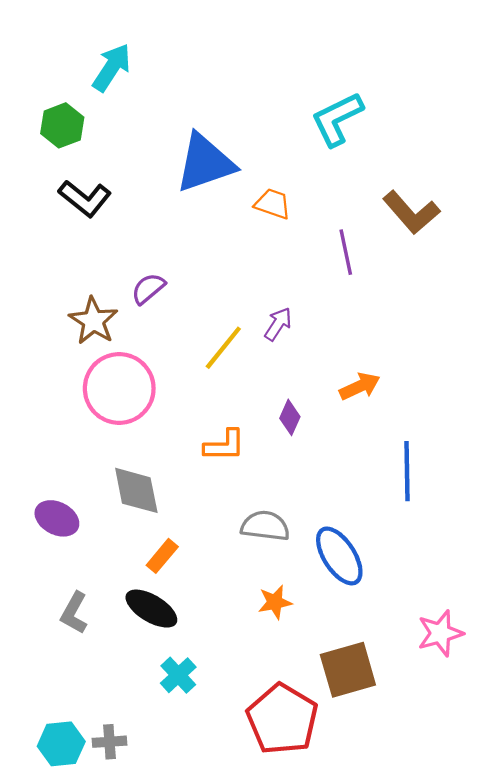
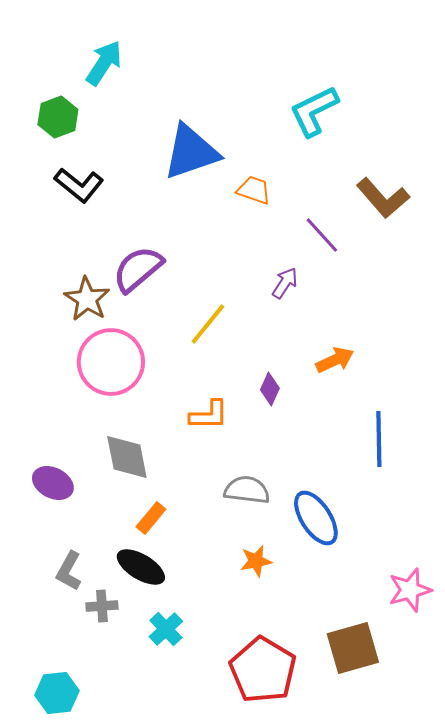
purple line: (346, 252) -> (322, 235), turned -30
purple semicircle: (148, 289) -> (138, 269), size x1.6
purple arrow: (278, 324) -> (285, 283), moved
brown square: (348, 670) -> (353, 648), moved
gray cross: (110, 742) -> (102, 606), moved

